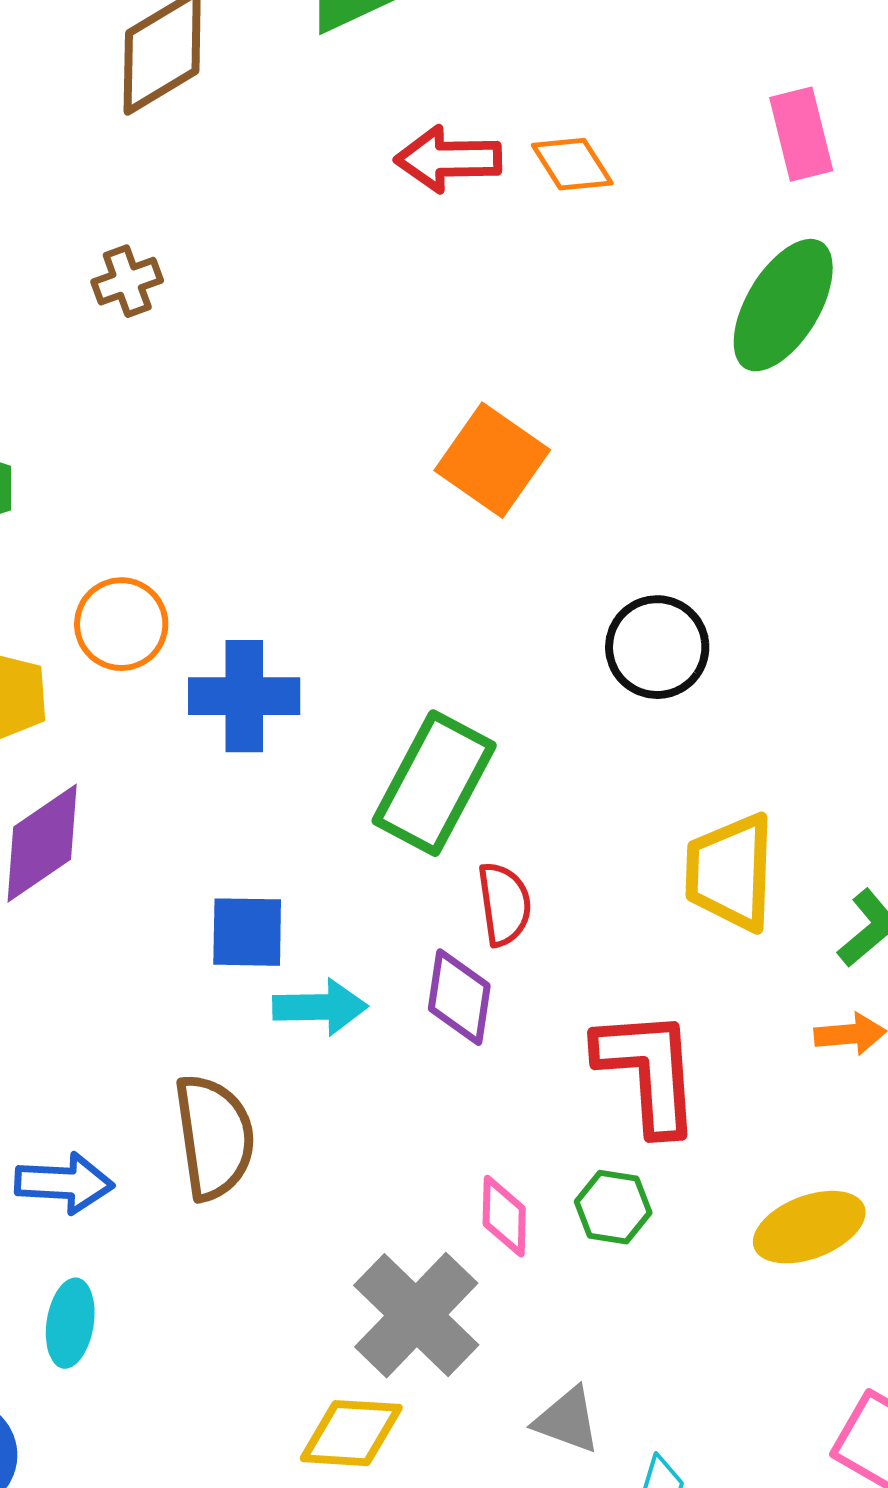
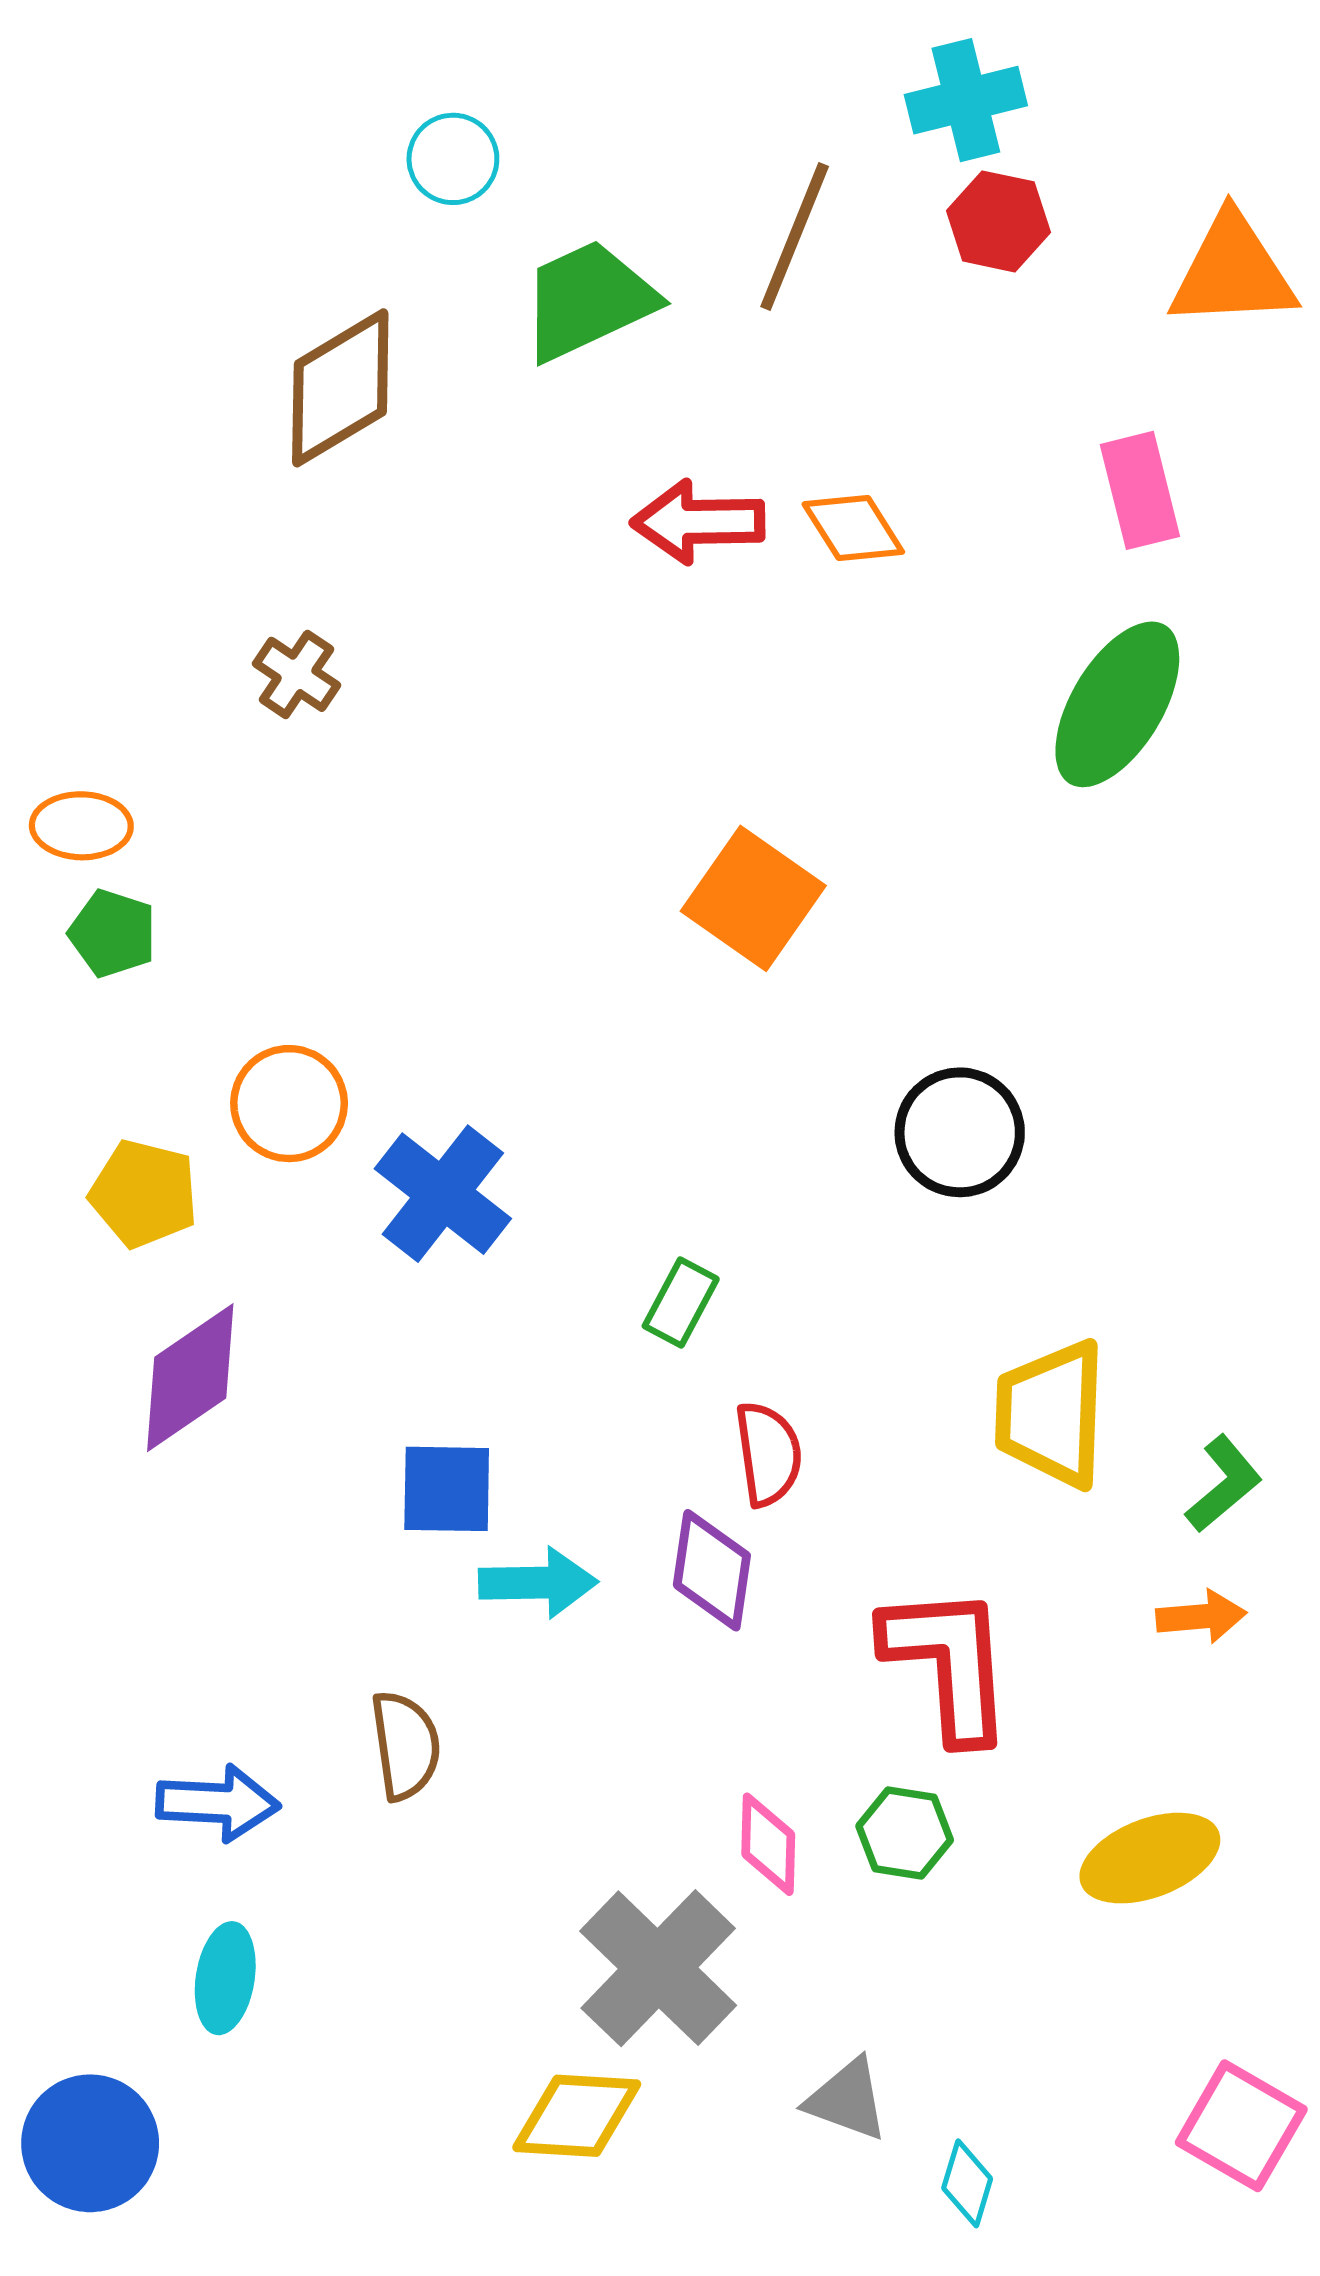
brown cross: (127, 281) -> (297, 674), turned -36
blue cross: (244, 696) -> (443, 1194), turned 38
green rectangle: (434, 783) -> (681, 1302), size x0.5
brown semicircle: (214, 1137) -> (405, 1745), size x0.7

